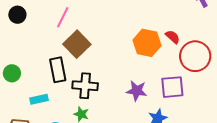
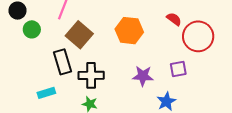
orange hexagon: (147, 43) -> (129, 31), moved
green circle: (12, 73) -> (32, 29), moved
purple square: (172, 87) -> (178, 69), size x0.7

